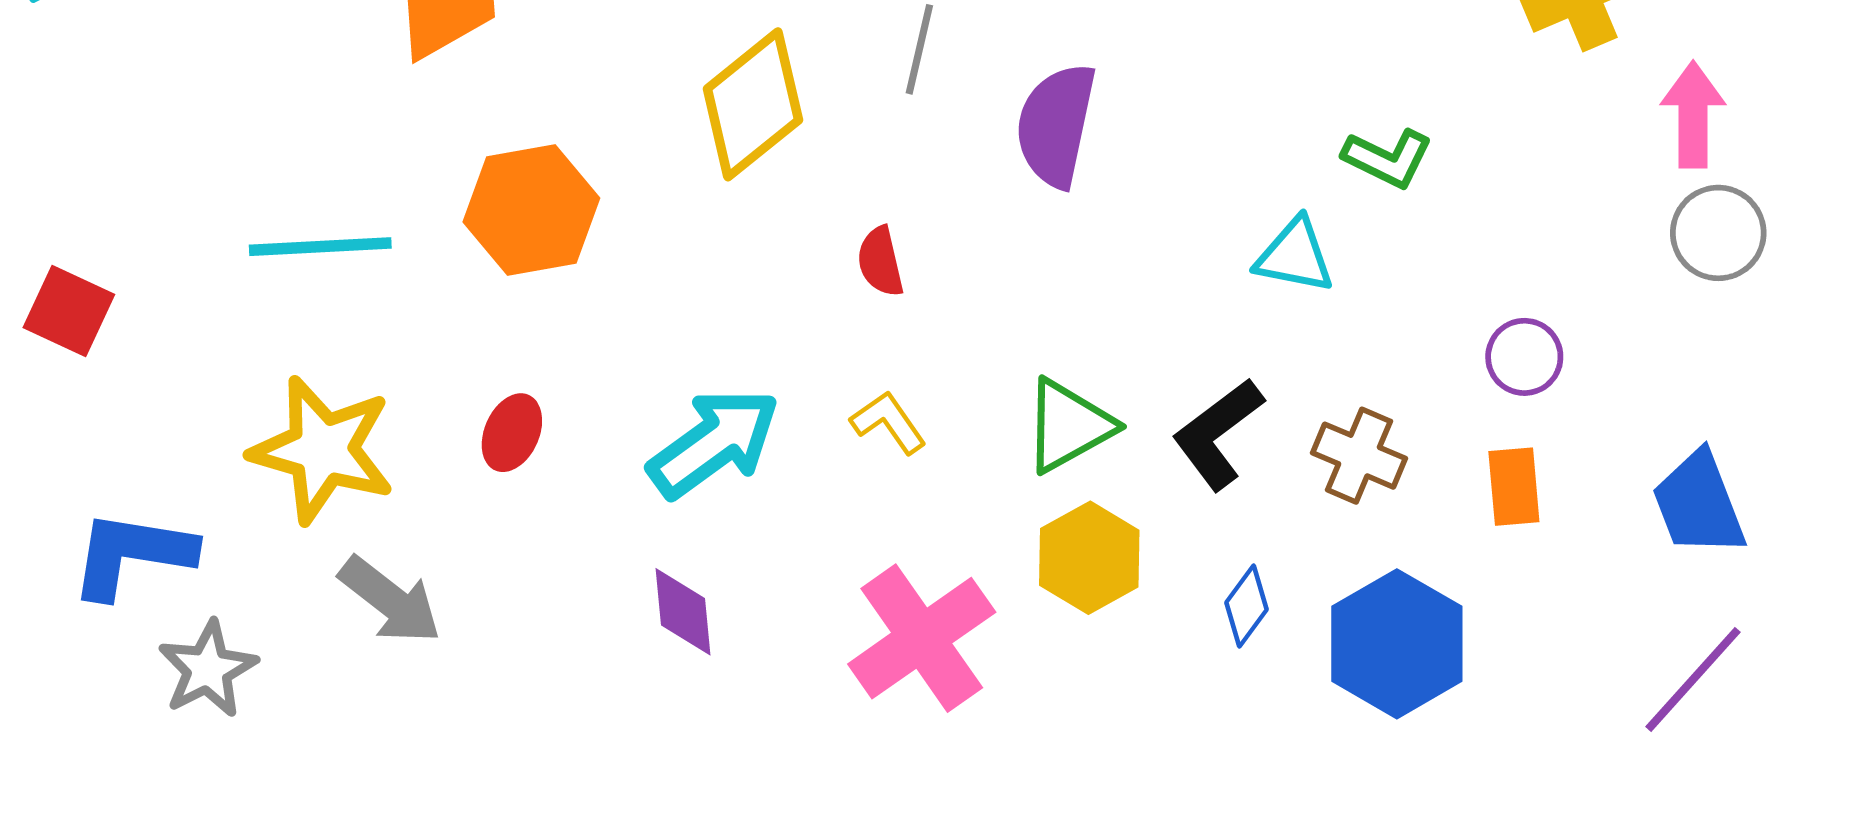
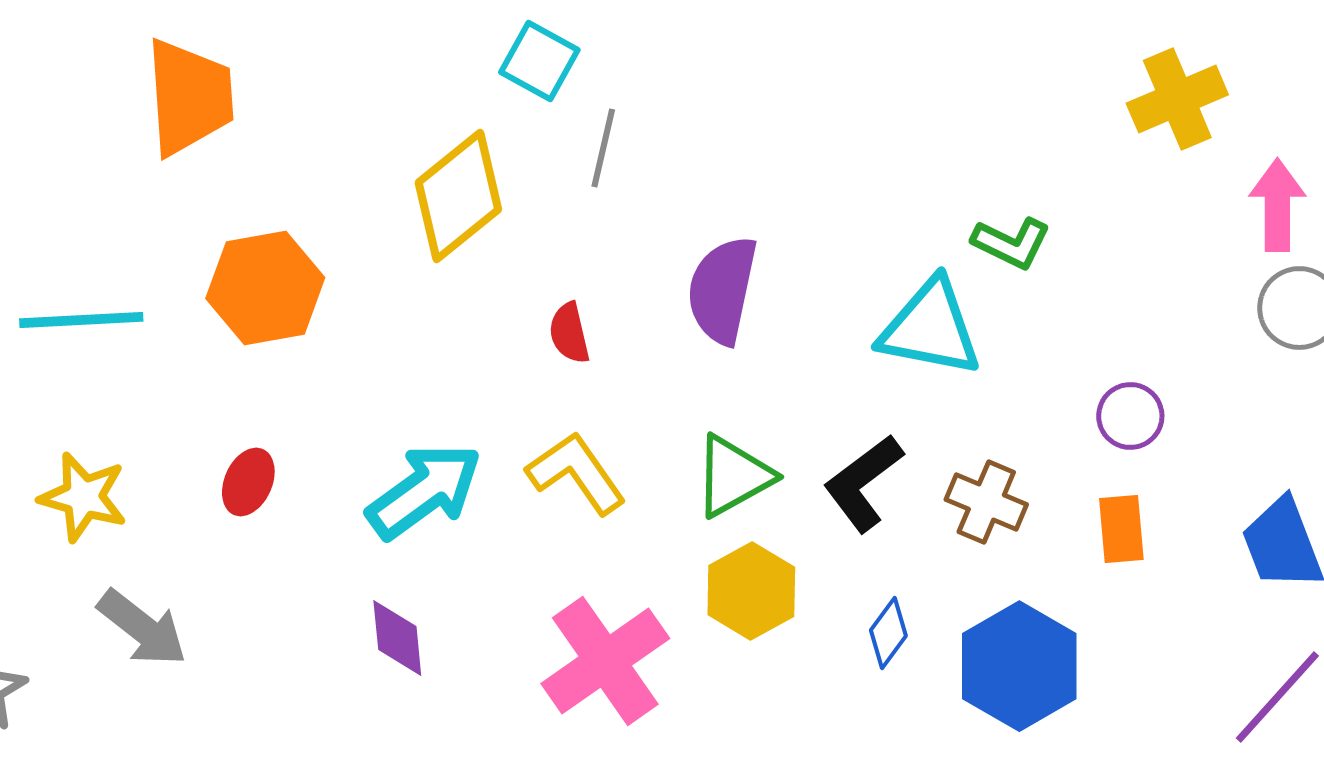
purple semicircle: (1056, 125) -> (722, 290), moved
cyan triangle: (1295, 256) -> (930, 328), size x1.5
yellow L-shape: (888, 422) -> (576, 473), size x1.5
yellow star: (323, 450) -> (83, 497), size x0.7

